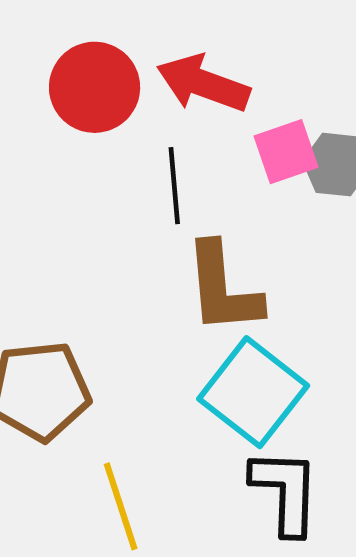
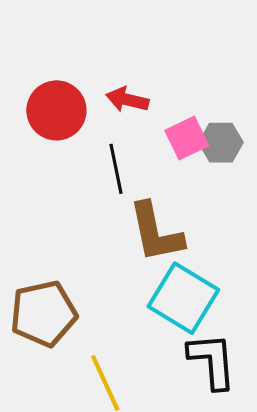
red arrow: (203, 83) -> (127, 100), size x0.7

